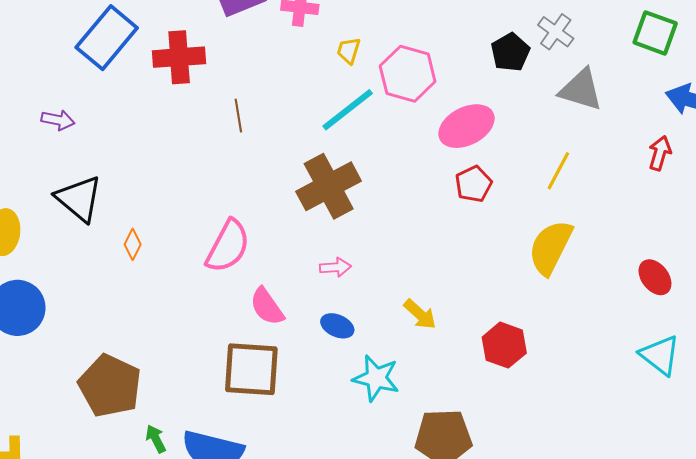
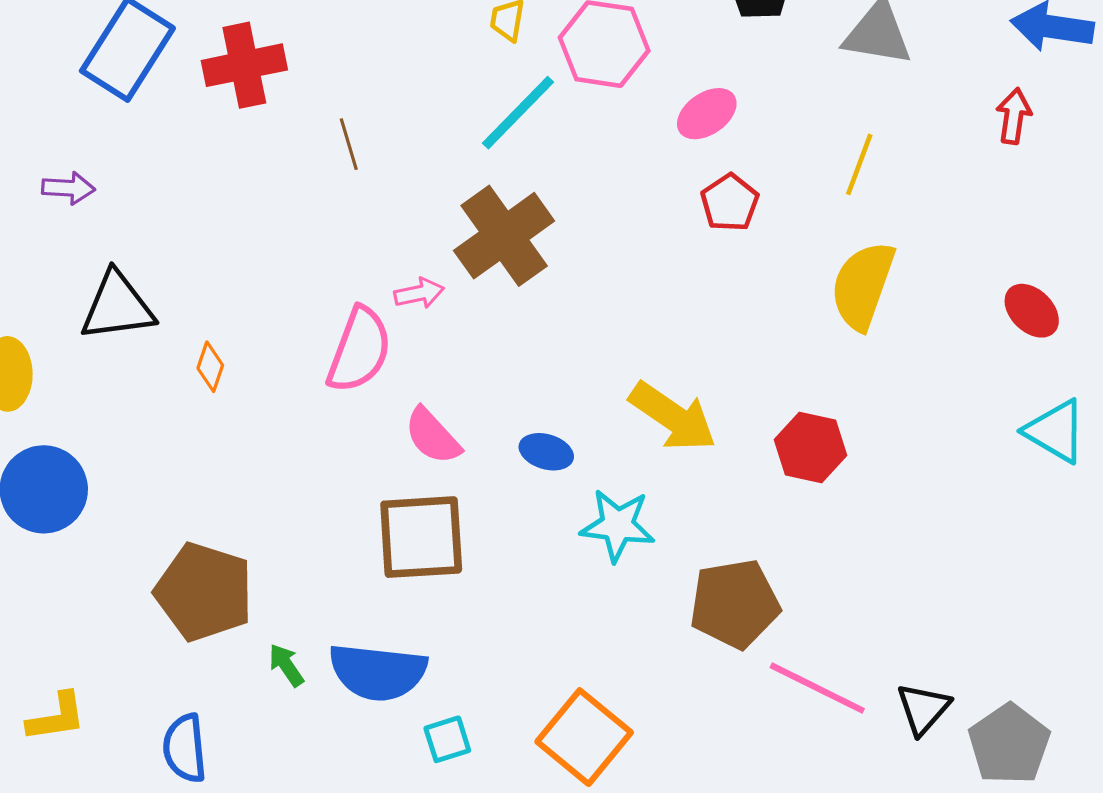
pink ellipse: (467, 126) -> (707, 114), size x0.7
black triangle: (79, 199) -> (117, 306), turned -40
pink arrow: (335, 267) -> (419, 293), moved
yellow arrow: (420, 314) -> (673, 417), size x1.6

